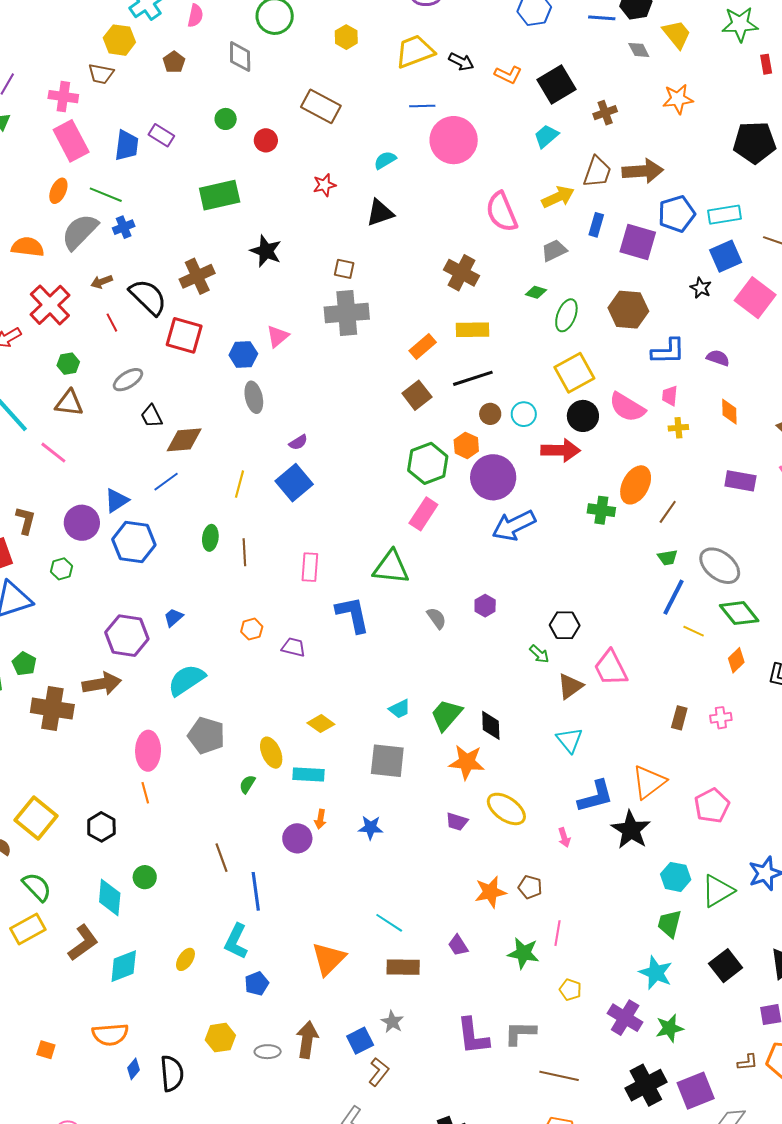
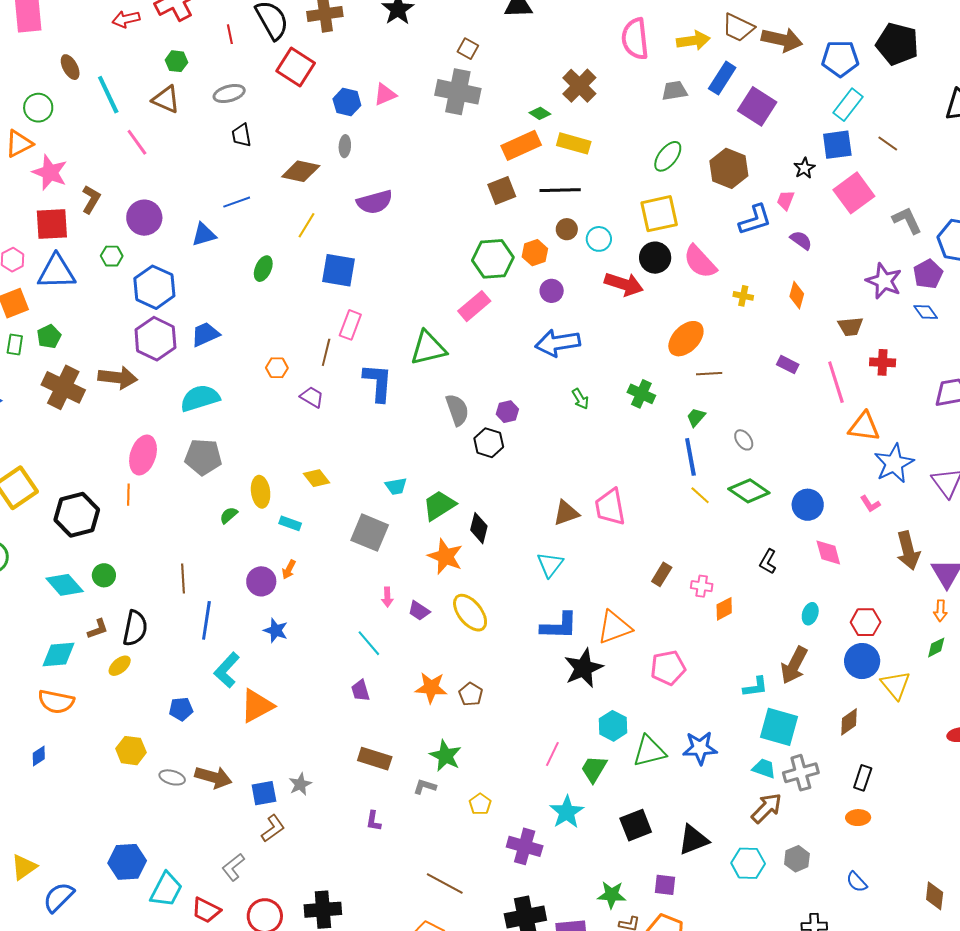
brown trapezoid: (597, 172) -> (738, 28), turned 80
blue pentagon: (677, 214) -> (840, 59), moved
cyan rectangle: (724, 215) -> (848, 105), turned -60
blue rectangle: (596, 225) -> (722, 78), size x1.4
green diamond: (536, 292) -> (540, 113), moved
orange rectangle: (423, 346) -> (521, 145), size x1.4
blue L-shape: (668, 351) -> (755, 220), turned -33
pink trapezoid: (670, 396) -> (786, 200), moved
gray ellipse: (254, 397) -> (345, 146), size x0.7
brown diamond: (184, 440) -> (301, 171), moved
purple semicircle: (298, 442) -> (375, 202), size x1.8
purple circle: (493, 477) -> (552, 291), size x0.5
purple rectangle: (740, 481) -> (788, 364), size x0.7
blue square: (294, 483) -> (339, 270), moved, turned 33
blue triangle: (117, 500) -> (204, 235), moved
green cross: (601, 510) -> (641, 394), moved
brown line: (668, 512) -> (709, 374), turned 35
blue hexagon: (134, 542) -> (154, 287), moved
brown line: (244, 552) -> (326, 352), moved
green trapezoid: (668, 558) -> (696, 417), turned 125
gray ellipse: (720, 566) -> (744, 440), size x0.5
green triangle: (391, 567) -> (428, 348), turned -36
blue line: (673, 597) -> (690, 457), turned -54
green diamond: (739, 613) -> (749, 491), turned -33
blue trapezoid: (173, 617) -> (205, 334), size x1.4
gray semicircle: (437, 618) -> (457, 410), size x1.4
black hexagon: (565, 625) -> (489, 443), moved
green arrow: (539, 654) -> (580, 399), moved
orange diamond: (736, 660) -> (724, 609), moved
gray pentagon: (206, 735) -> (203, 457), turned -30
cyan rectangle: (309, 774) -> (290, 523), size x0.7
black hexagon: (101, 827) -> (77, 515), size x1.5
blue star: (371, 828) -> (276, 630), moved
pink arrow: (564, 837) -> (387, 597), moved
cyan diamond: (110, 898) -> (65, 585), turned -63
cyan line: (389, 923) -> (369, 643), moved
pink line: (557, 933) -> (552, 754), moved
cyan L-shape: (236, 941) -> (227, 670), moved
brown L-shape: (83, 943) -> (98, 629), moved, size x0.6
purple trapezoid: (458, 945) -> (360, 691), moved
brown rectangle: (403, 967) -> (375, 759), moved
purple cross: (625, 1018) -> (525, 846), turned -32
green star: (670, 1028) -> (612, 895), moved
gray L-shape: (520, 1033) -> (425, 787), moved, size x0.7
orange semicircle: (110, 1034) -> (56, 702), moved
purple L-shape: (473, 1036) -> (373, 821), size x0.5
brown arrow: (307, 1040) -> (213, 777), turned 81
black semicircle: (172, 1073) -> (135, 628), moved

